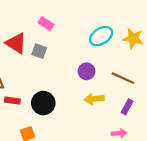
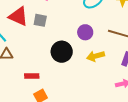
red rectangle: (12, 101) -> (32, 76), moved
black circle: (43, 103) -> (62, 52), moved

